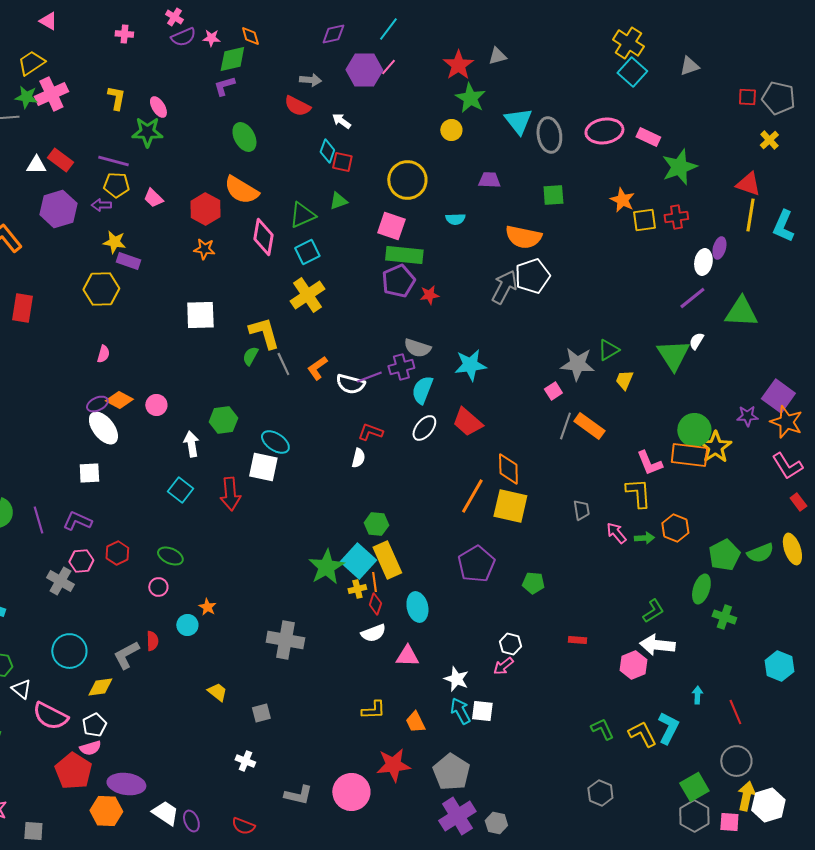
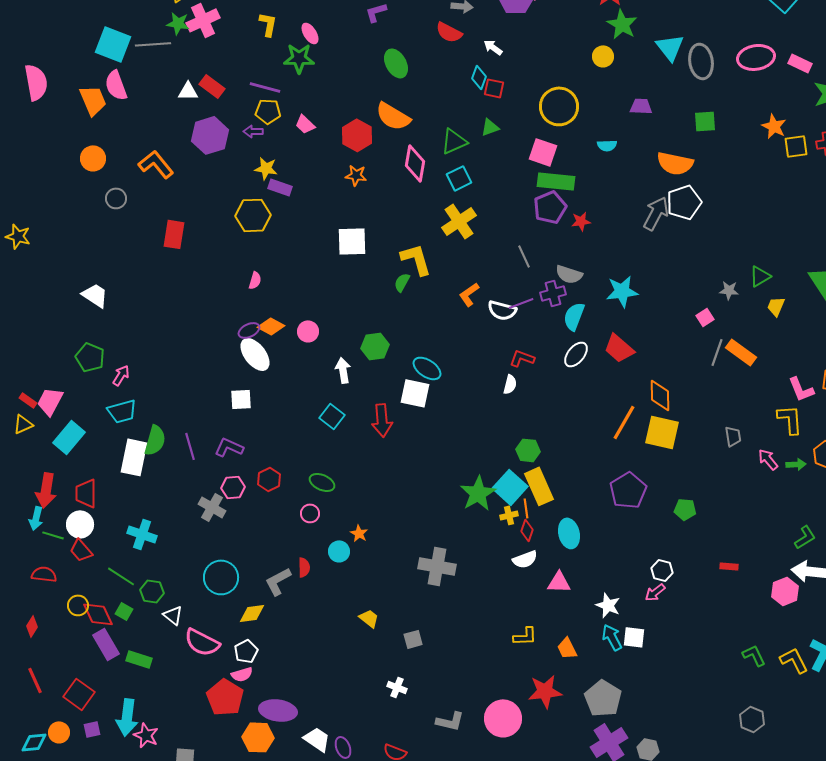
gray line: (283, 364) -> (524, 256), moved
gray star: (577, 364) -> (729, 290), size x0.6

